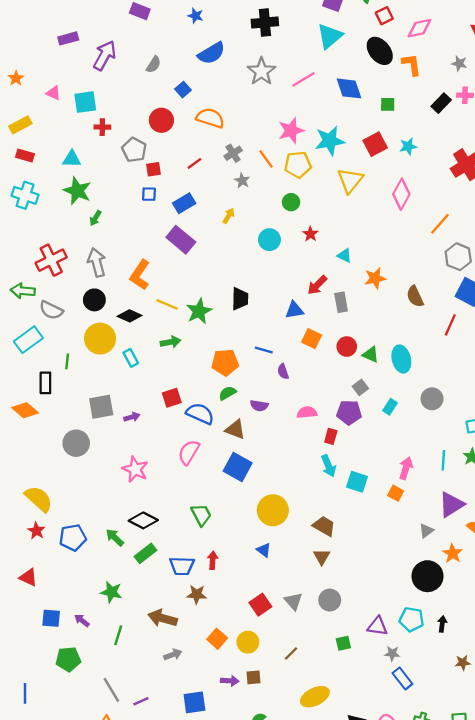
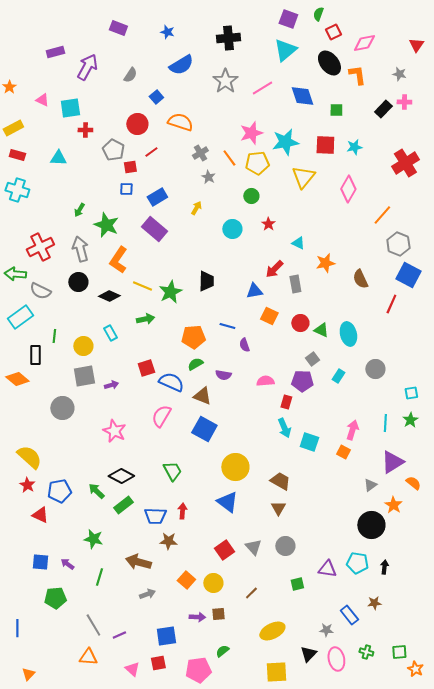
red square: (375, 144) -> (325, 145), turned 30
red line: (194, 163) -> (151, 152), moved
green star: (77, 191) -> (106, 225), moved
yellow circle: (100, 339) -> (83, 346), moved, size x0.7
blue triangle: (264, 550) -> (227, 502), size x1.6
red triangle: (28, 577) -> (40, 515), moved
gray star: (392, 653) -> (326, 630), moved
brown star: (463, 663) -> (374, 603), moved

